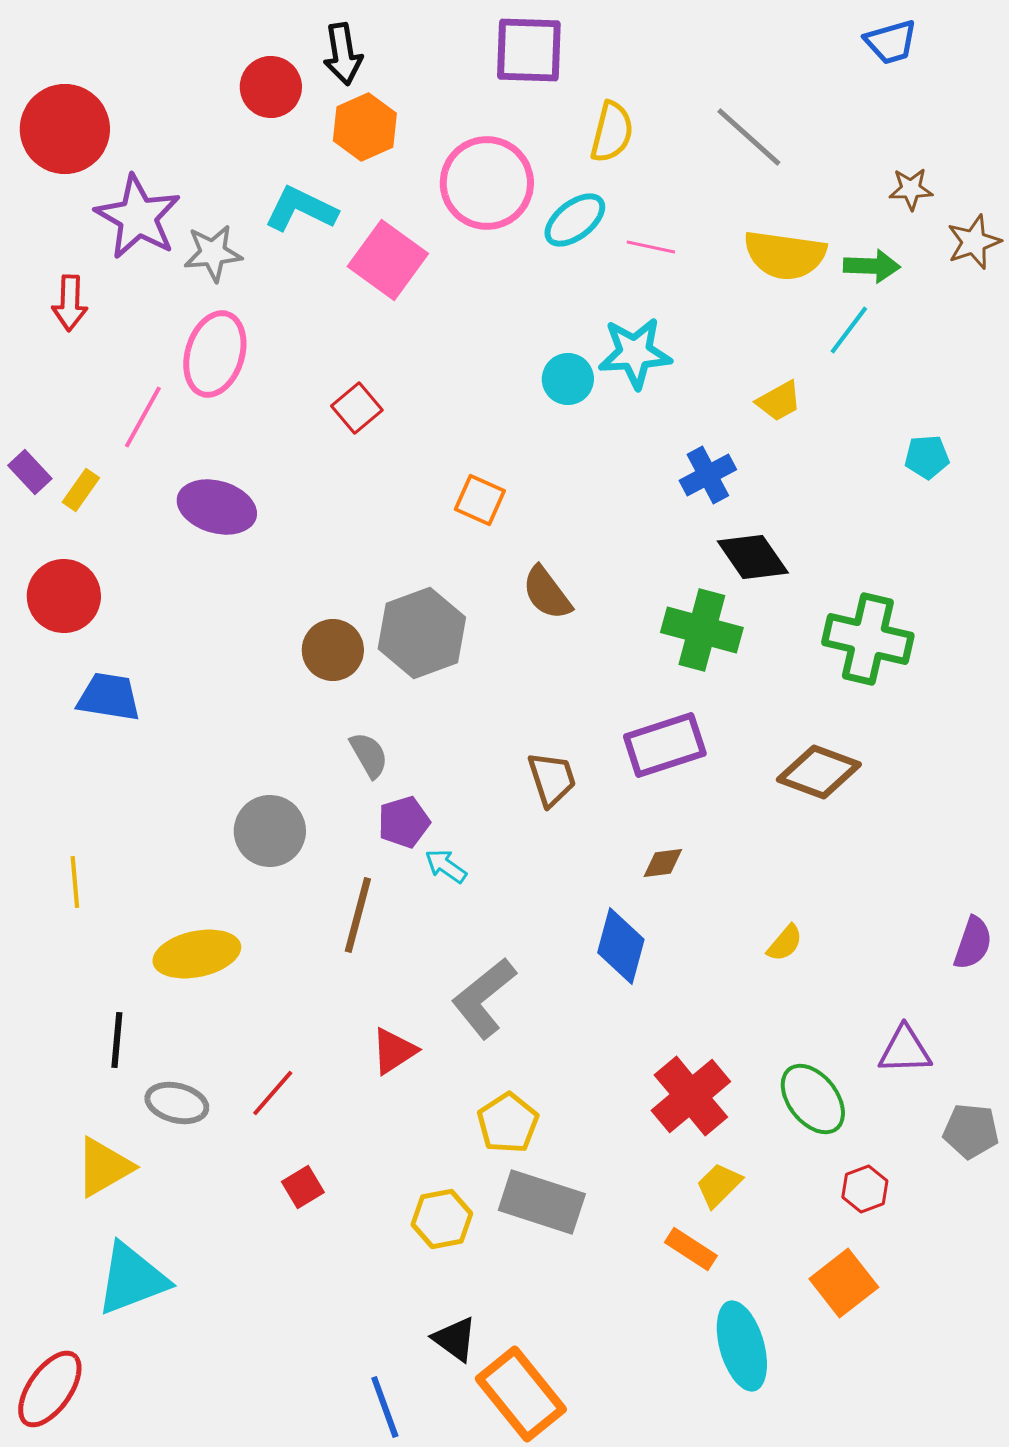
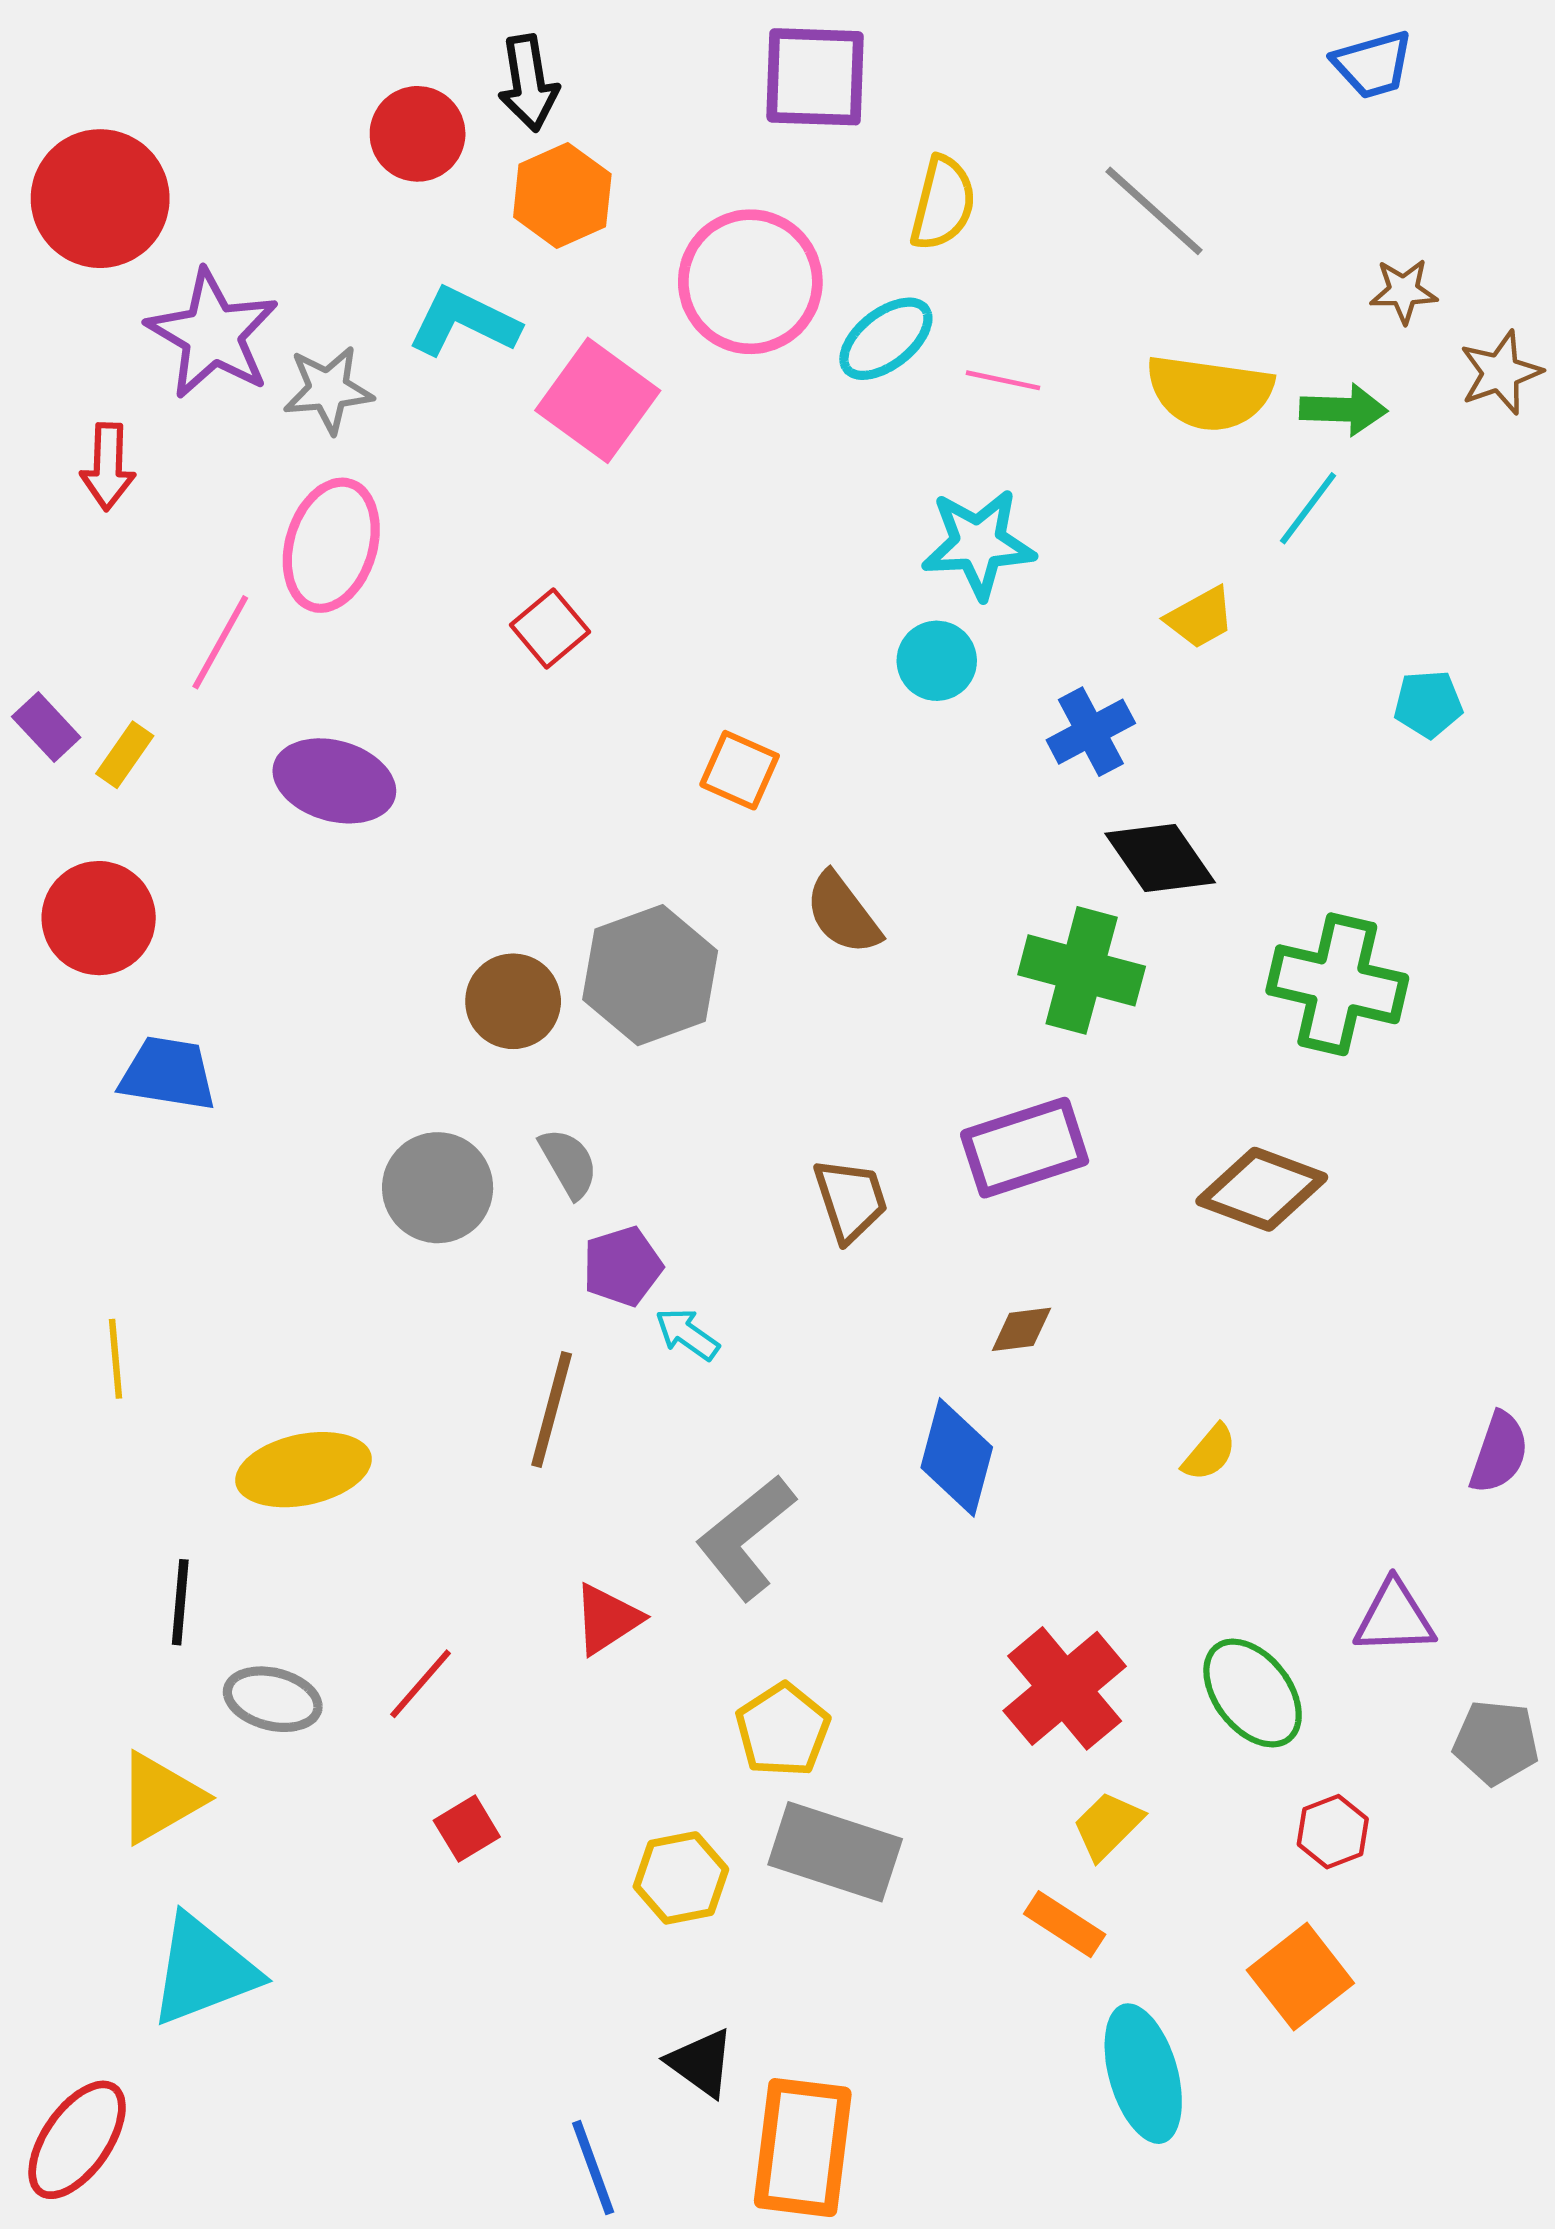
cyan circle: (568, 379) -> (937, 661), moved
gray circle: (270, 831) -> (438, 1188), moved
orange rectangle: (521, 1394) -> (803, 2148), turned 46

